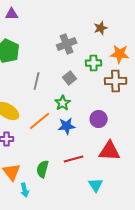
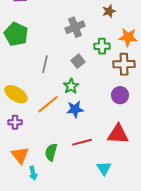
purple circle: (99, 119) -> (120, 95), moved

